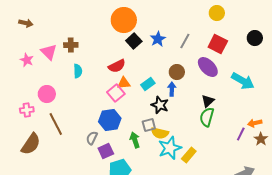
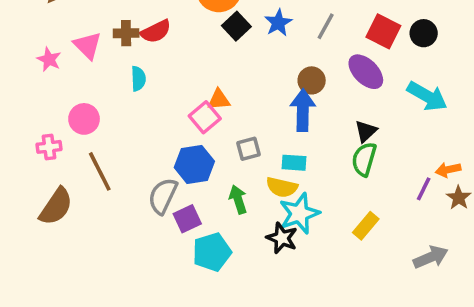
black circle: (255, 38) -> (424, 33), moved
red semicircle: (117, 66) -> (156, 31), moved
cyan rectangle: (148, 84) -> (294, 163), moved, turned 40
blue arrow: (172, 89) -> (303, 110), size x1.6
black star: (160, 105) -> (282, 238), moved
gray square: (149, 125) -> (249, 149), moved
gray semicircle: (92, 138) -> (163, 196), size x1.5
yellow rectangle: (189, 155) -> (366, 226), moved

